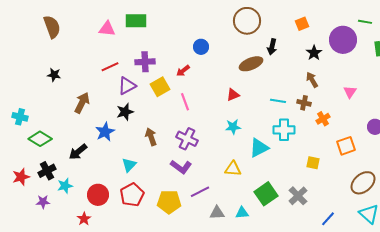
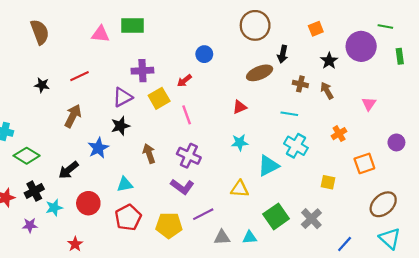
red line: (110, 67) -> (80, 76), moved
brown cross: (304, 103) -> (300, 84), moved
cyan cross: (284, 130) -> (296, 146), turned 30
cyan triangle: (129, 165) -> (125, 184), turned 35
red circle: (98, 195) -> (88, 203), moved

